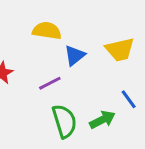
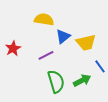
yellow trapezoid: (120, 50) -> (86, 42), moved

